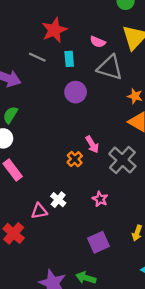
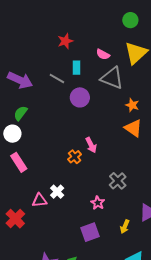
red star: (54, 30) -> (65, 41), size x0.7
gray line: (37, 57) -> (57, 78), moved
gray cross: (122, 160) -> (118, 181), moved, size x0.7
pink star: (100, 199) -> (98, 203), moved

